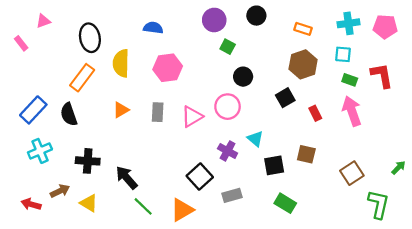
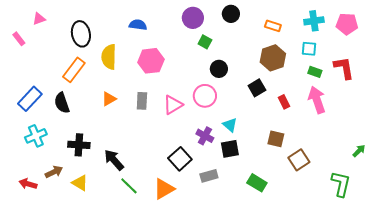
black square: (274, 165) -> (230, 149), moved
brown square: (352, 173) -> (299, 160), moved

